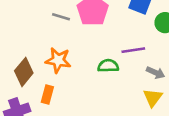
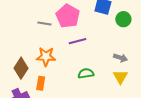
purple line: (133, 50) -> (77, 41), moved
green semicircle: (108, 66) -> (86, 73), moved

